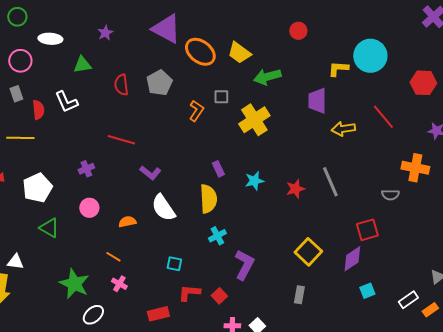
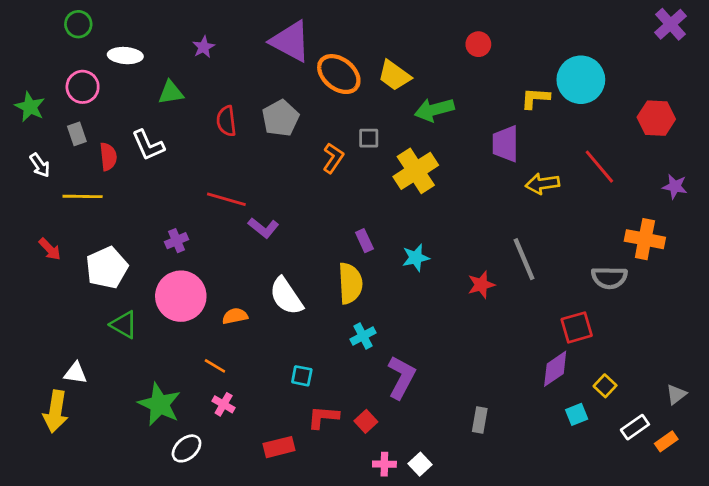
purple L-shape: (150, 173) -> (263, 228), moved
red star: (295, 189) -> (481, 285), moved
gray semicircle: (390, 195) -> (609, 278), size x1.4
pink circle: (89, 208) -> (181, 296), size x1.8
yellow square: (308, 252) -> (605, 386), moved, size x0.6

